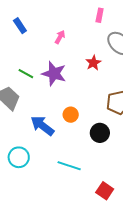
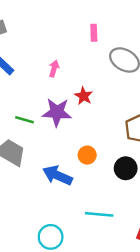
red star: (93, 63) -> (84, 96), moved
cyan circle: (19, 157) -> (51, 237), moved

